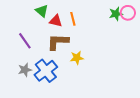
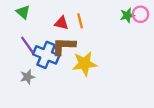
green triangle: (42, 11) -> (23, 12), moved
yellow star: (77, 58) -> (85, 64), size x1.6
blue cross: (46, 71) -> (46, 55), moved, turned -30

